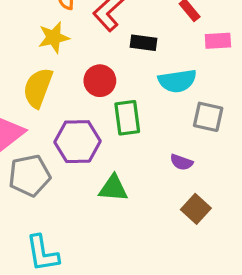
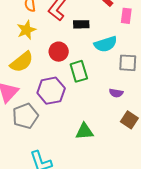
pink rectangle: (218, 41) -> (126, 16), turned -70
yellow semicircle: (38, 88) -> (22, 62), turned -140
green triangle: (113, 188) -> (84, 131), moved

